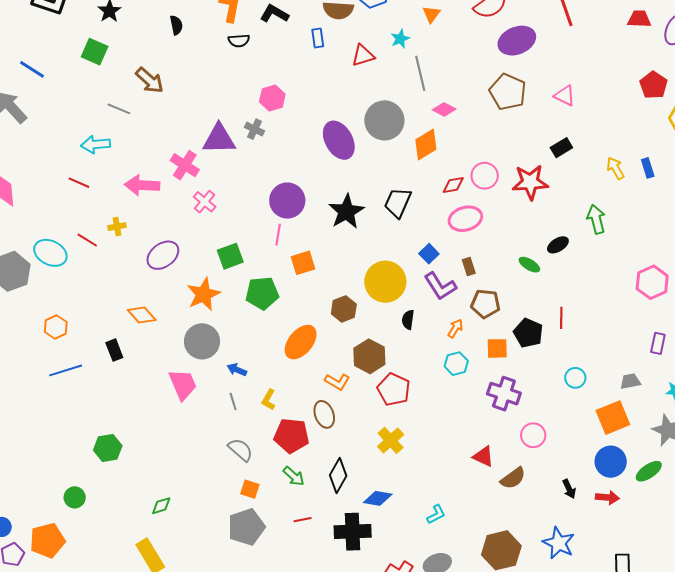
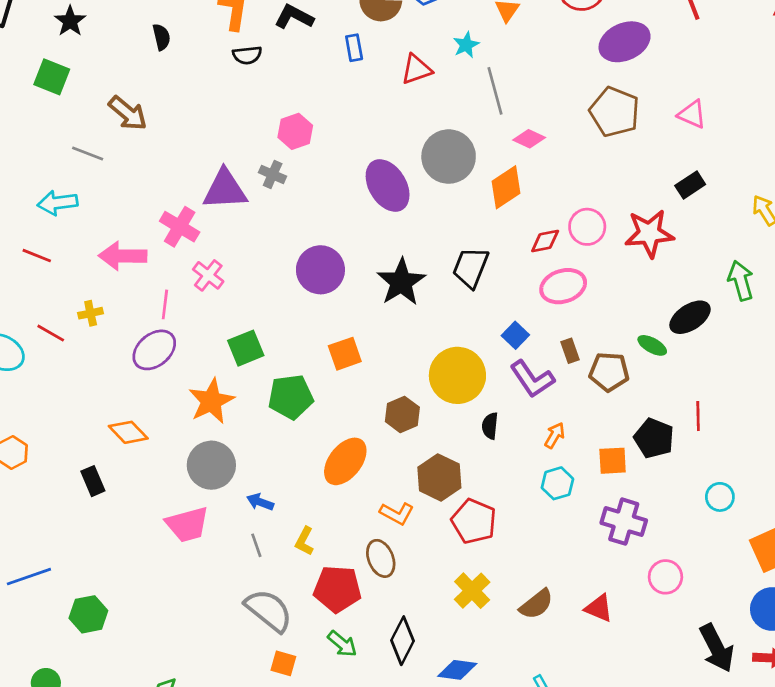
pink line: (278, 235) -> (165, 304), moved
black ellipse: (558, 245) -> (690, 317), size x1.4
brown pentagon: (485, 304) -> (609, 372), moved
blue line: (66, 370) -> (29, 577), moved
pink trapezoid: (183, 384) -> (187, 524), turned 100
gray semicircle: (240, 450) -> (269, 610), size x1.4
brown semicircle: (513, 478) -> (536, 604), moved
black arrow: (569, 489) -> (717, 648), size x1.8

